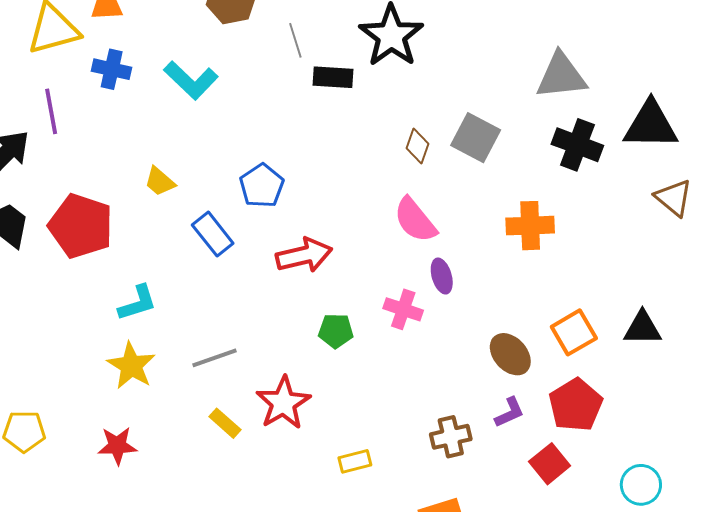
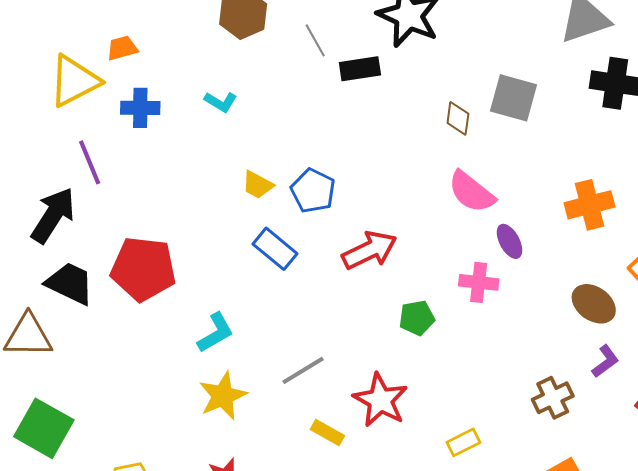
cyan L-shape: (191, 80) -> (221, 102), size x0.6
yellow trapezoid: (160, 182) -> (258, 185), moved
orange cross: (530, 226) -> (590, 205), moved
yellow star: (131, 366) -> (223, 396), turned 30

